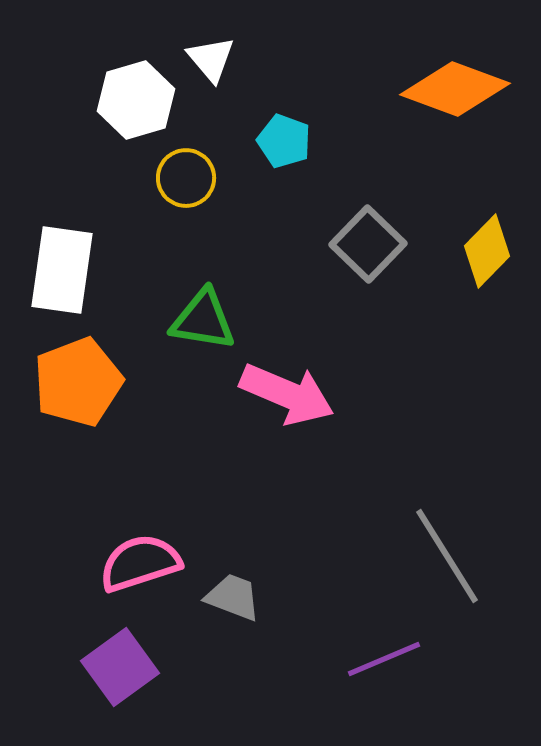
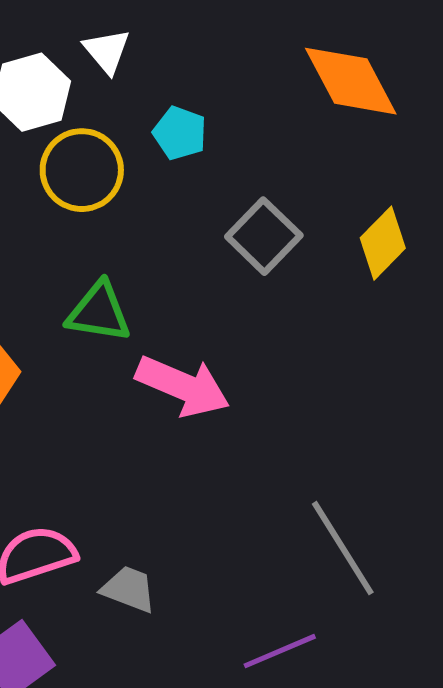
orange diamond: (455, 89) -> (351, 81), turned 42
yellow circle: (186, 178) -> (82, 170), size x1.4

